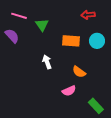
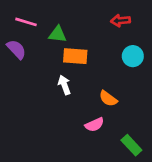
green triangle: (42, 25) -> (58, 34), turned -48
orange rectangle: (71, 41) -> (75, 56), moved

